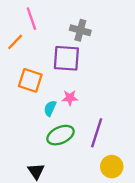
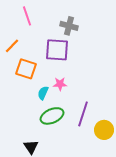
orange line: (15, 42) -> (12, 46), moved
yellow circle: (112, 167) -> (104, 130), moved

